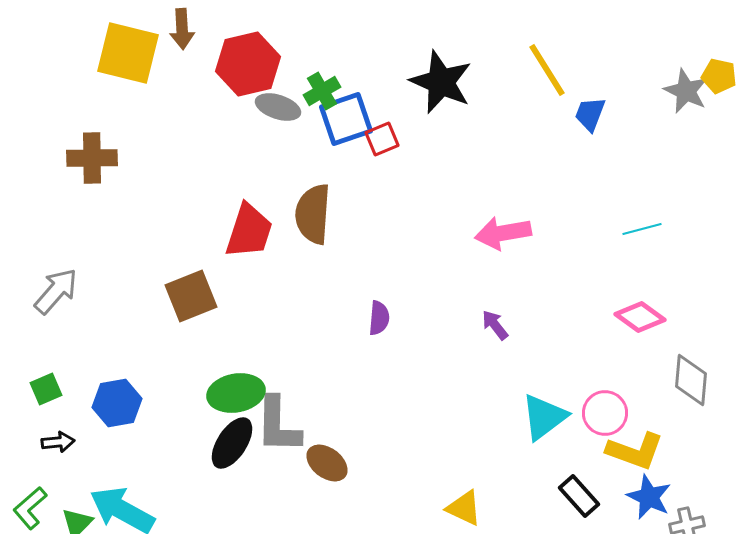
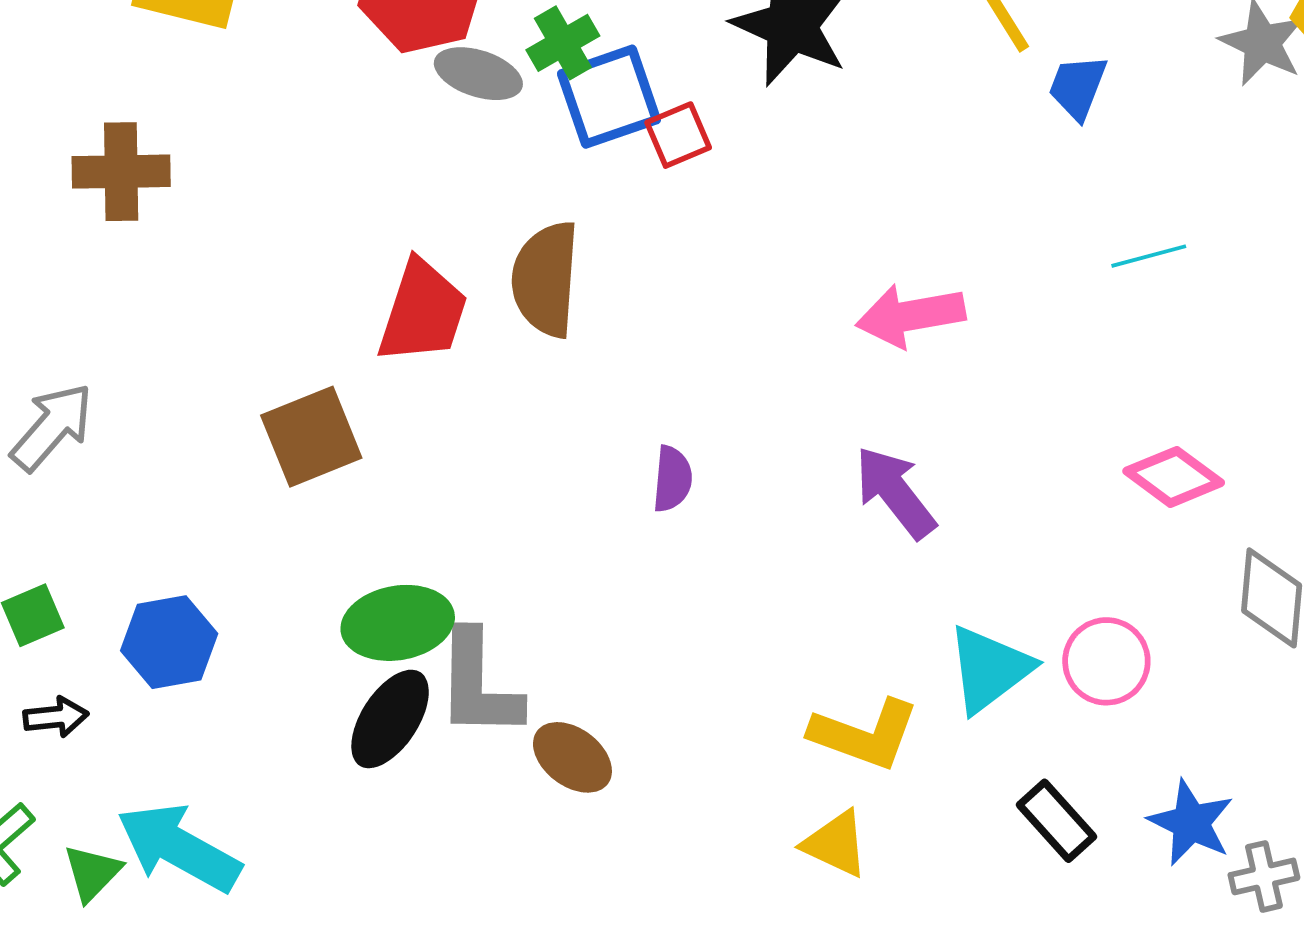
cyan line: (642, 229) -> (1149, 256), moved
purple arrow: (495, 325) -> (895, 492), size x1.6
yellow L-shape: (635, 451) -> (864, 734), moved

